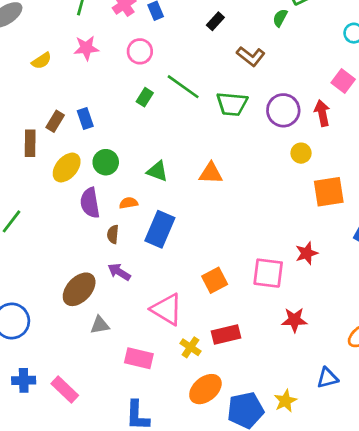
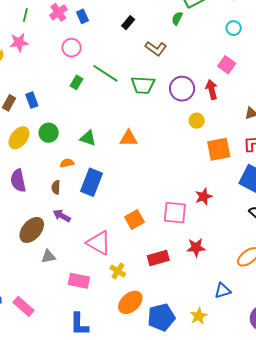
pink star: (86, 48) -> (19, 42), moved
purple semicircle: (90, 203) -> (18, 181), moved
red rectangle: (226, 335) -> (158, 258), moved
yellow star: (285, 401) -> (199, 316), moved

